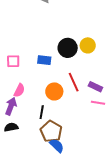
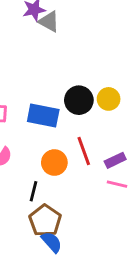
blue rectangle: (44, 60) -> (43, 116), size x1.5
purple rectangle: (95, 87) -> (115, 160), turned -56

